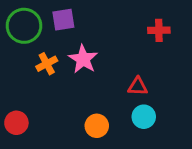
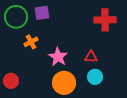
red cross: (159, 30) -> (105, 20), size x1.5
pink star: (83, 59) -> (58, 57), moved
orange circle: (97, 126) -> (64, 83), size x1.5

